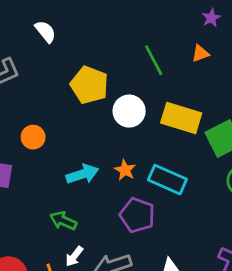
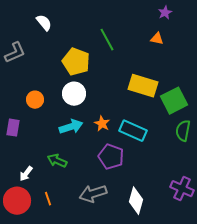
orange triangle: (200, 53) -> (157, 39), turned 32
green line: (154, 60) -> (107, 40), moved
white circle: (129, 111) -> (74, 94), moved
white arrow: (74, 256) -> (26, 174), moved

